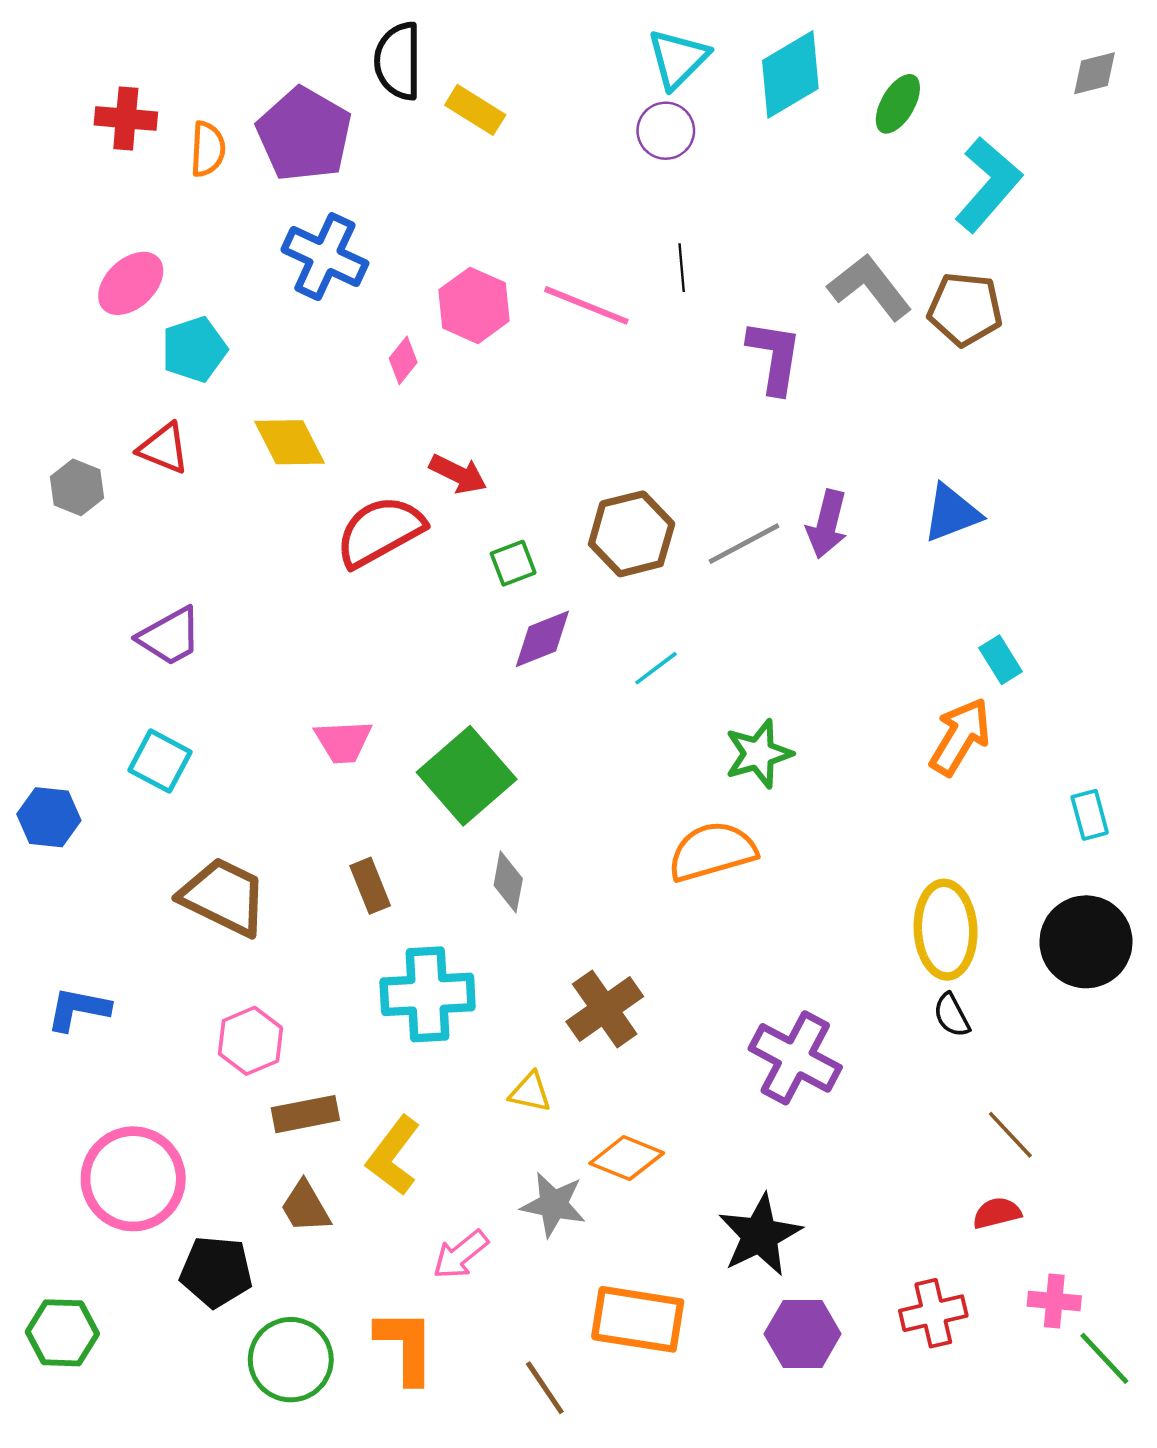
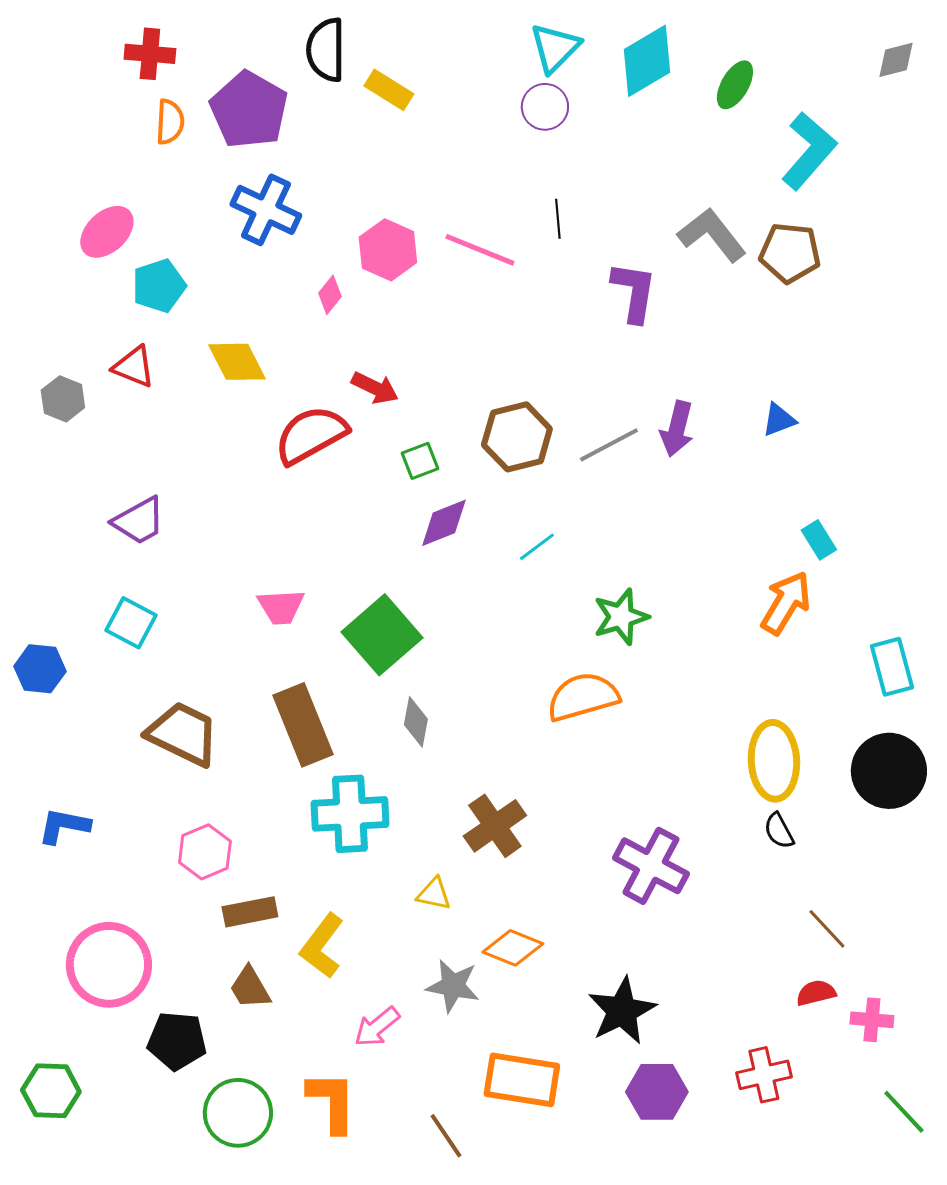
red cross: (126, 118) -> (150, 54), moved
blue triangle: (952, 513) -> (779, 420), size x0.7
cyan rectangle: (1090, 815) -> (892, 667), size x1.4
brown rectangle: (370, 886) -> (303, 725), size x1.8
pink cross: (1054, 1301) -> (872, 1020), moved

